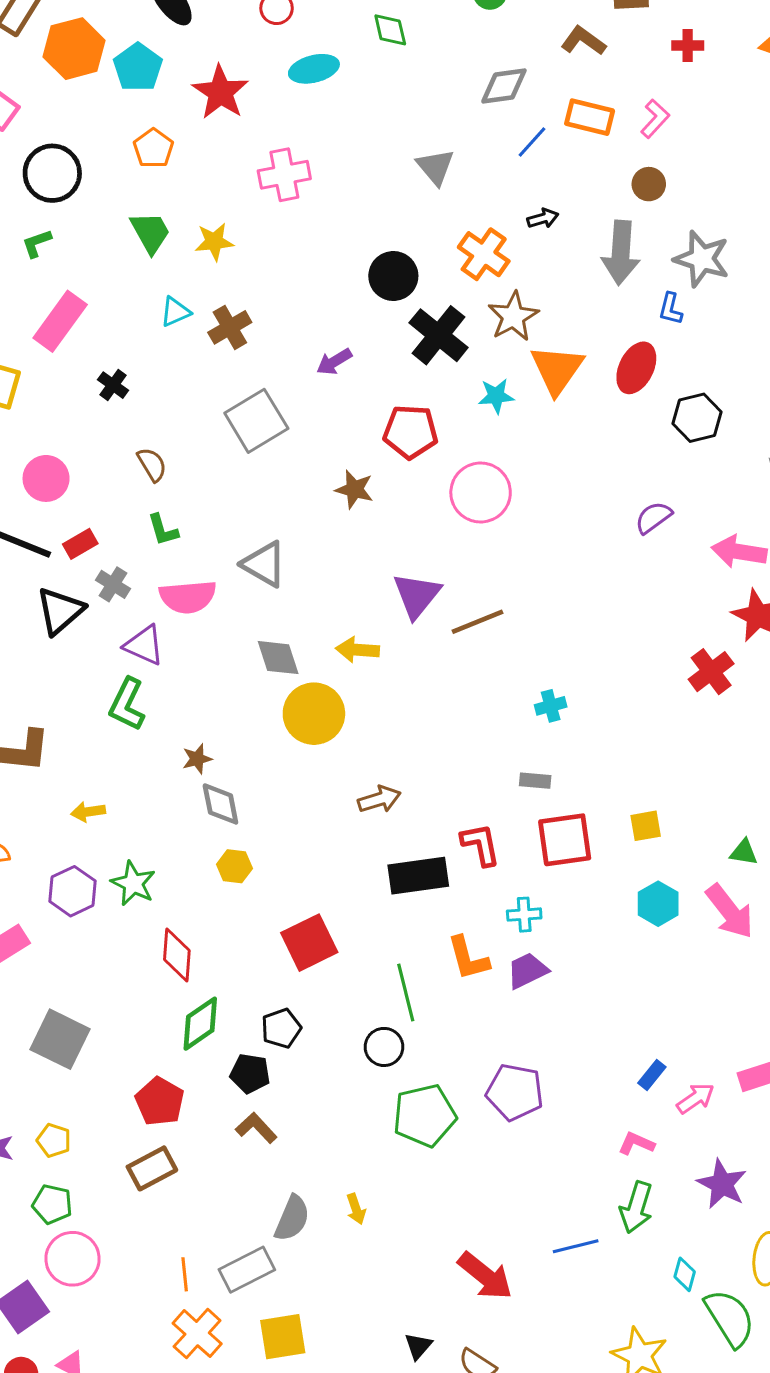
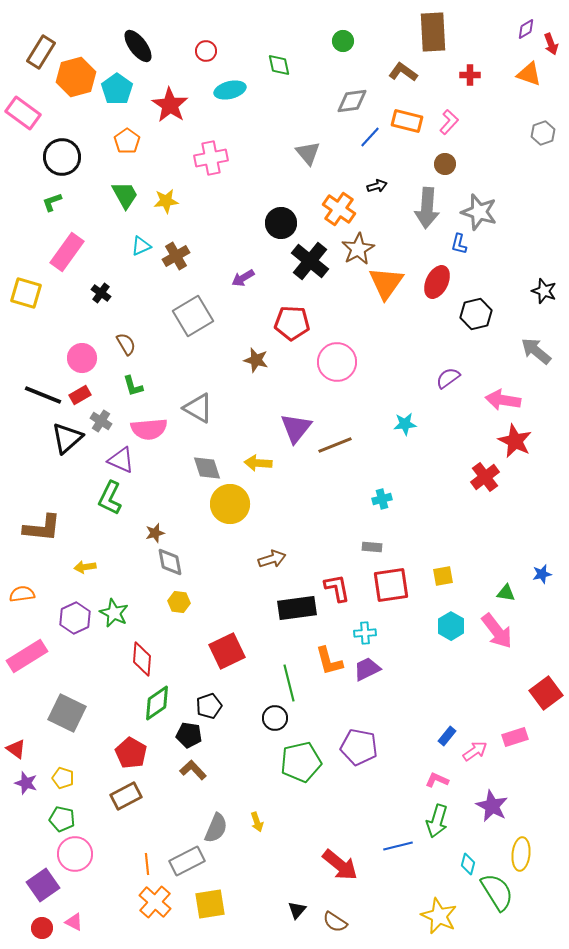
cyan star: (496, 396) -> (405, 424), moved
pink circle: (46, 478) -> (82, 358), moved

